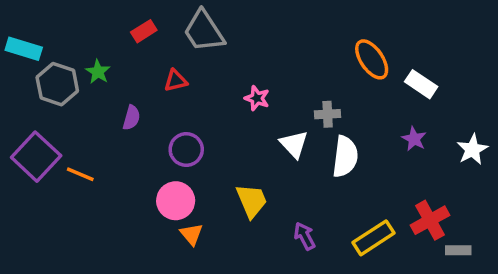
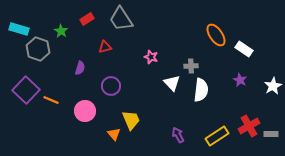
green star: (98, 72) -> (61, 31), moved
pink circle: (176, 201) -> (85, 111), moved
yellow trapezoid: (252, 201) -> (131, 120), moved
gray rectangle: (458, 250) -> (271, 134), moved

